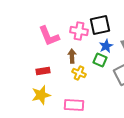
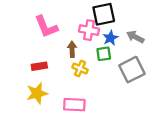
pink cross: (79, 31) -> (89, 30), moved
green square: (100, 60) -> (104, 54), turned -32

